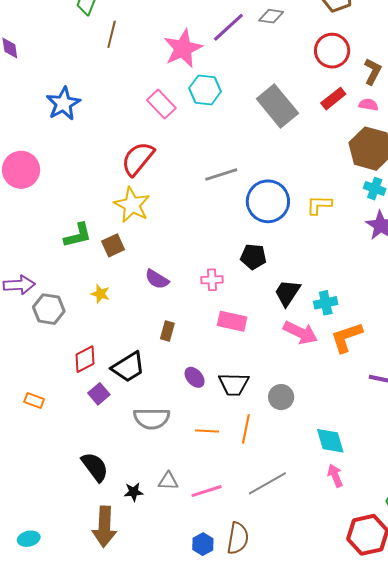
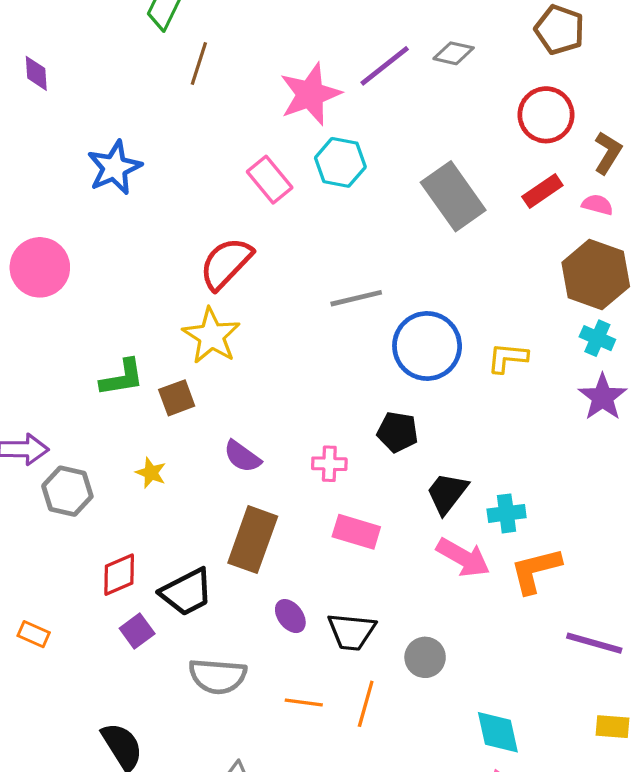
brown rectangle: (167, 331) -> (253, 540), size x2.0

